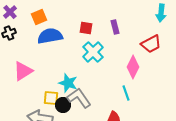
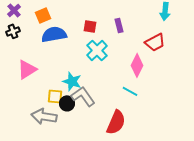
cyan line: (126, 93) -> (130, 91), turned -42

